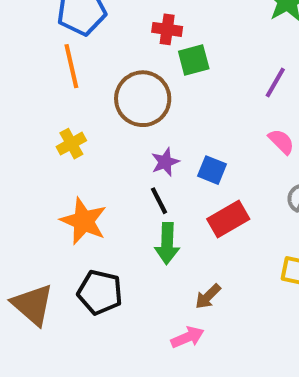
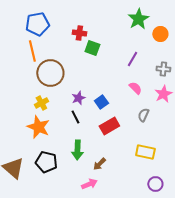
green square: (194, 60) -> (92, 48), turned 35
brown circle: (143, 99) -> (50, 73), moved
yellow cross: (71, 144) -> (41, 103), moved
blue square: (212, 170) -> (101, 102), turned 32
green arrow: (167, 243) -> (77, 150), moved

